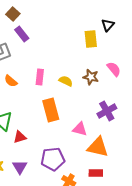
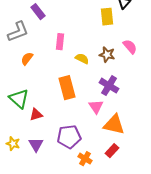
pink rectangle: (40, 77) -> (60, 42), moved
orange semicircle: (11, 81) -> (27, 59), turned 88
purple cross: (107, 111) -> (109, 86), moved, turned -30
pink triangle: (80, 129) -> (96, 107), turned 42
red rectangle: (96, 173) -> (112, 151), turned -48

